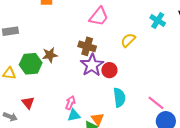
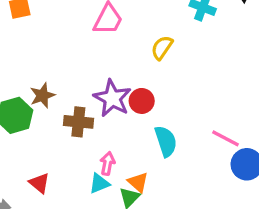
brown cross: (87, 46) -> (78, 122), moved
red triangle: (28, 103) -> (39, 183), moved
pink arrow: (70, 103) -> (107, 163), moved

